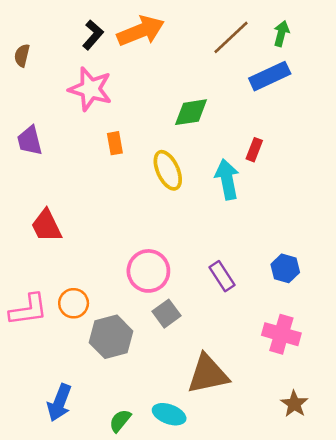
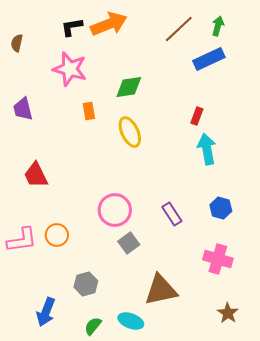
black L-shape: (93, 35) -> (72, 27), turned -140
green diamond: (191, 112) -> (129, 87), moved
cyan arrow: (227, 179) -> (207, 149), moved
gray hexagon: (111, 337) -> (86, 284), moved, size x0.7

